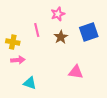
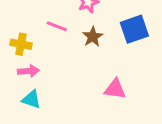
pink line: (37, 30) -> (57, 26), turned -56
cyan triangle: (30, 83) -> (31, 99), moved

